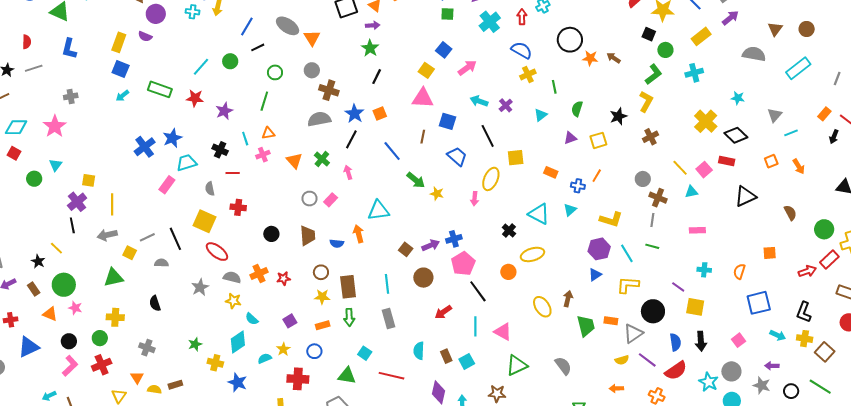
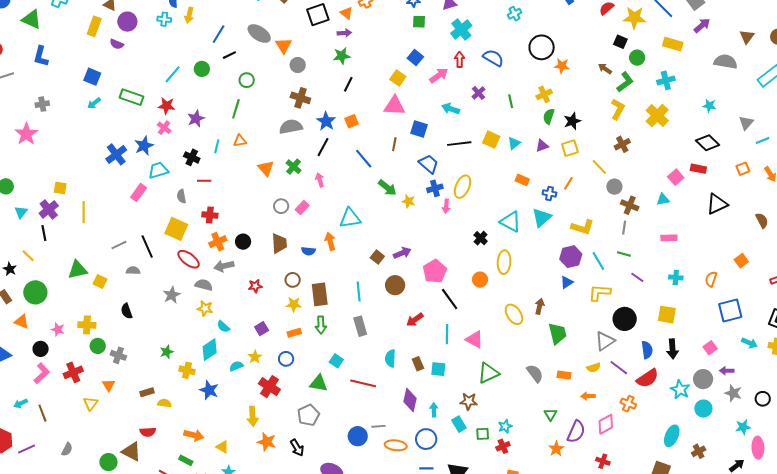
red arrow: (522, 17) -> (460, 60), moved
yellow rectangle: (701, 36) -> (673, 44), turned 54
yellow rectangle: (119, 42) -> (94, 26), moved
green star: (370, 48) -> (342, 56), turned 30
brown arrow: (614, 58) -> (605, 69), moved
gray circle: (312, 70) -> (298, 65), moved
yellow cross: (528, 74) -> (544, 94), moved
green line: (554, 87) -> (511, 101), moved
purple cross: (506, 105) -> (479, 93), moved
cyan triangle: (541, 115) -> (514, 143), moved
black star: (618, 116) -> (572, 121), moved
yellow cross: (706, 121) -> (657, 116), moved
black line: (488, 136) -> (459, 144), turned -70
cyan line: (245, 139) -> (217, 146), turned 32
pink cross: (263, 155) -> (164, 128), moved, turned -32
yellow square: (516, 158) -> (491, 140), moved, turned 30
cyan triangle: (56, 165) -> (21, 212), moved
yellow line: (680, 168) -> (599, 167), moved
cyan triangle: (570, 210) -> (542, 218), size x1.5
gray arrow: (107, 235) -> (224, 266), moved
blue cross: (454, 239) -> (435, 188), moved
yellow square: (130, 253) -> (100, 281), moved
orange square: (770, 253) -> (741, 261), turned -32
yellow ellipse: (532, 254) -> (504, 262), turned -70
orange cross: (259, 273) -> (218, 242), moved
green triangle: (114, 278) -> (78, 270), moved
purple line: (678, 287) -> (637, 277), moved
pink star: (75, 308) -> (58, 329), moved
orange rectangle: (611, 321) -> (564, 375), moved
green circle: (100, 338) -> (98, 346), moved
cyan square: (467, 361) -> (438, 369), turned 35
purple arrow: (772, 366) -> (727, 371), moved
red cross: (298, 379) -> (269, 387), turned 30
yellow semicircle: (154, 389) -> (164, 403), moved

